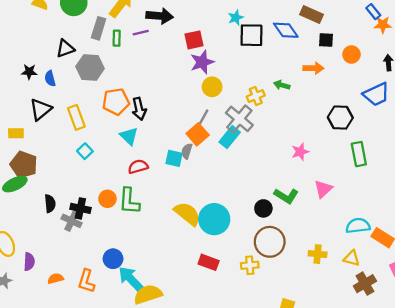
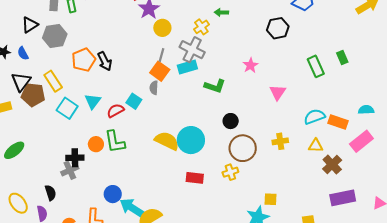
cyan triangle: (129, 136) -> (93, 101), moved, turned 36
cyan rectangle: (230, 137) -> (187, 67), turned 48
cyan square: (85, 151) -> (67, 108), size x1.5
green rectangle: (359, 154) -> (316, 66), moved
cyan square: (174, 158) -> (134, 101), moved, turned 35
brown pentagon: (24, 165) -> (33, 95), moved
green L-shape: (286, 196) -> (215, 86), moved
black semicircle: (50, 204) -> (50, 193), moved
gray cross: (72, 221) -> (70, 170), turned -36
yellow cross: (318, 254) -> (280, 141), moved

